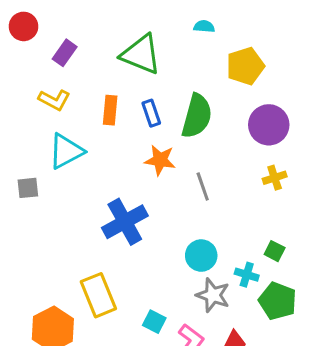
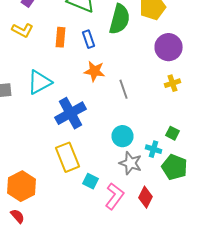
green semicircle: (197, 116) -> (120, 19), moved
cyan triangle: (66, 151) -> (40, 82), moved
yellow rectangle: (98, 295) -> (68, 157), moved

